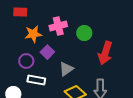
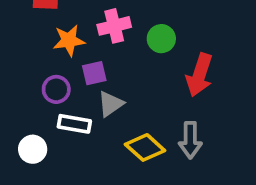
purple square: (47, 52) -> (94, 73), turned 32
gray triangle: (66, 69) -> (111, 104), moved

